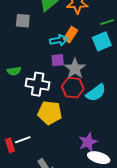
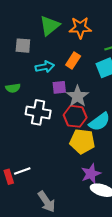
cyan arrow: (59, 40) -> (45, 67), moved
green semicircle: (14, 71) -> (13, 88), moved
yellow pentagon: (50, 113) -> (82, 141), moved

